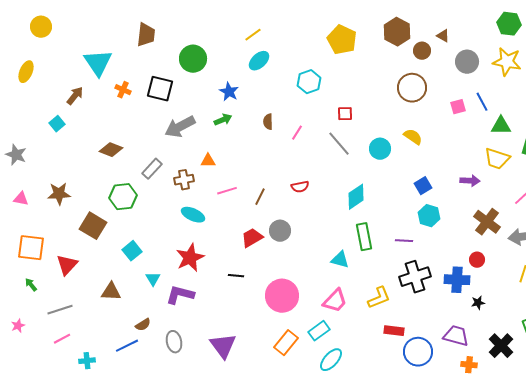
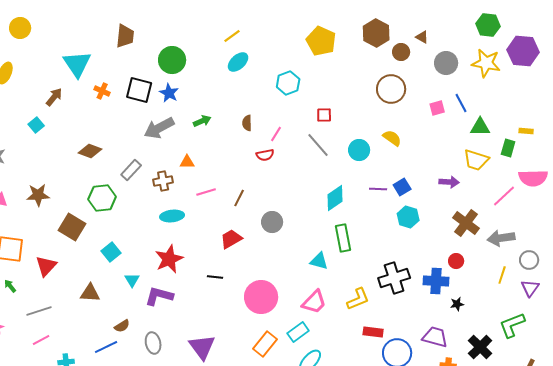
blue star: (229, 92) -> (169, 93), moved
red semicircle: (300, 187) -> (265, 155), moved
cyan ellipse: (193, 215) -> (172, 216), turned -30
gray circle: (280, 231) -> (272, 222), moved
purple line: (404, 241) -> (378, 189), moved

